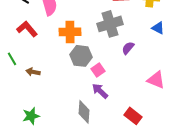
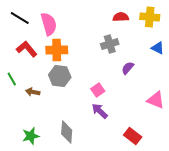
gray cross: (110, 24) -> (110, 44), size x0.7
orange cross: (70, 32) -> (57, 50), moved
gray hexagon: (81, 56) -> (60, 76), moved
gray diamond: (84, 112) -> (67, 132), moved

